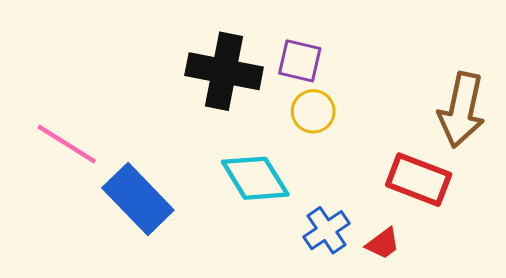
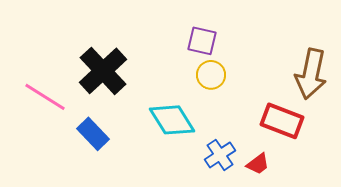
black cross: (224, 71) -> (103, 71), moved, turned 36
blue rectangle: (138, 199) -> (93, 134), size x0.7

